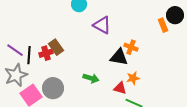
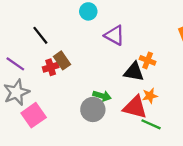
black line: (29, 55) -> (40, 35), moved, turned -42
gray circle: (53, 88) -> (93, 109), moved
red triangle: (120, 88) -> (135, 107), size x1.6

